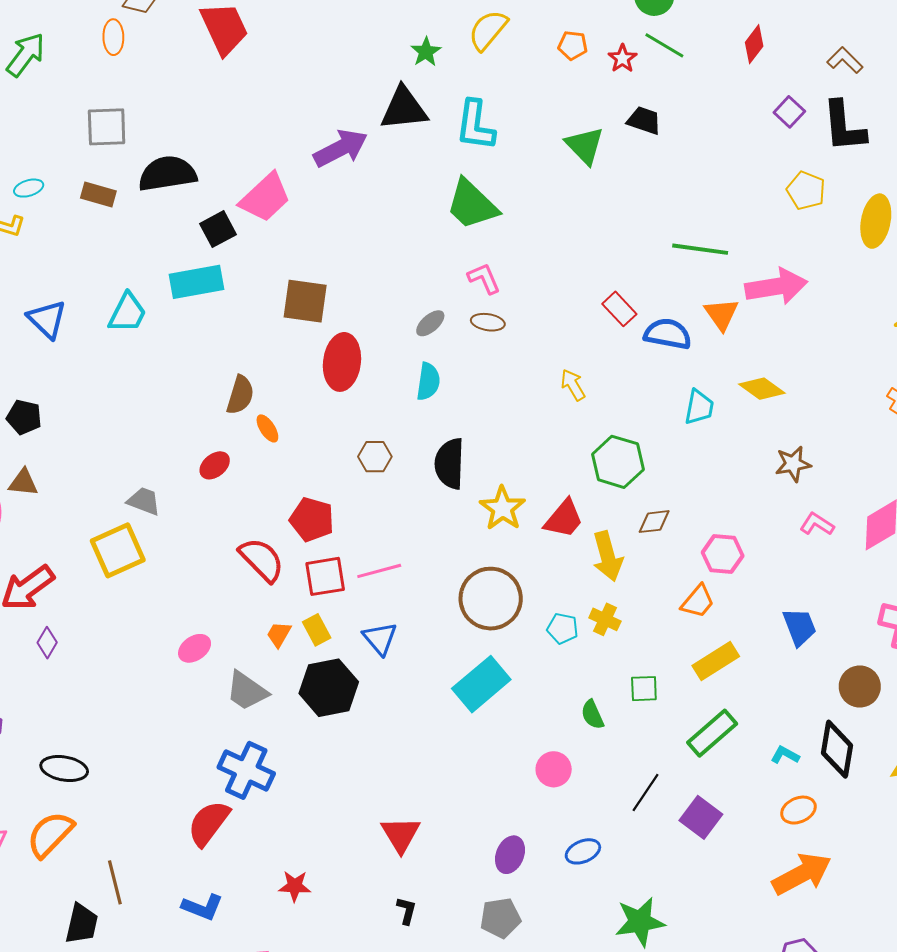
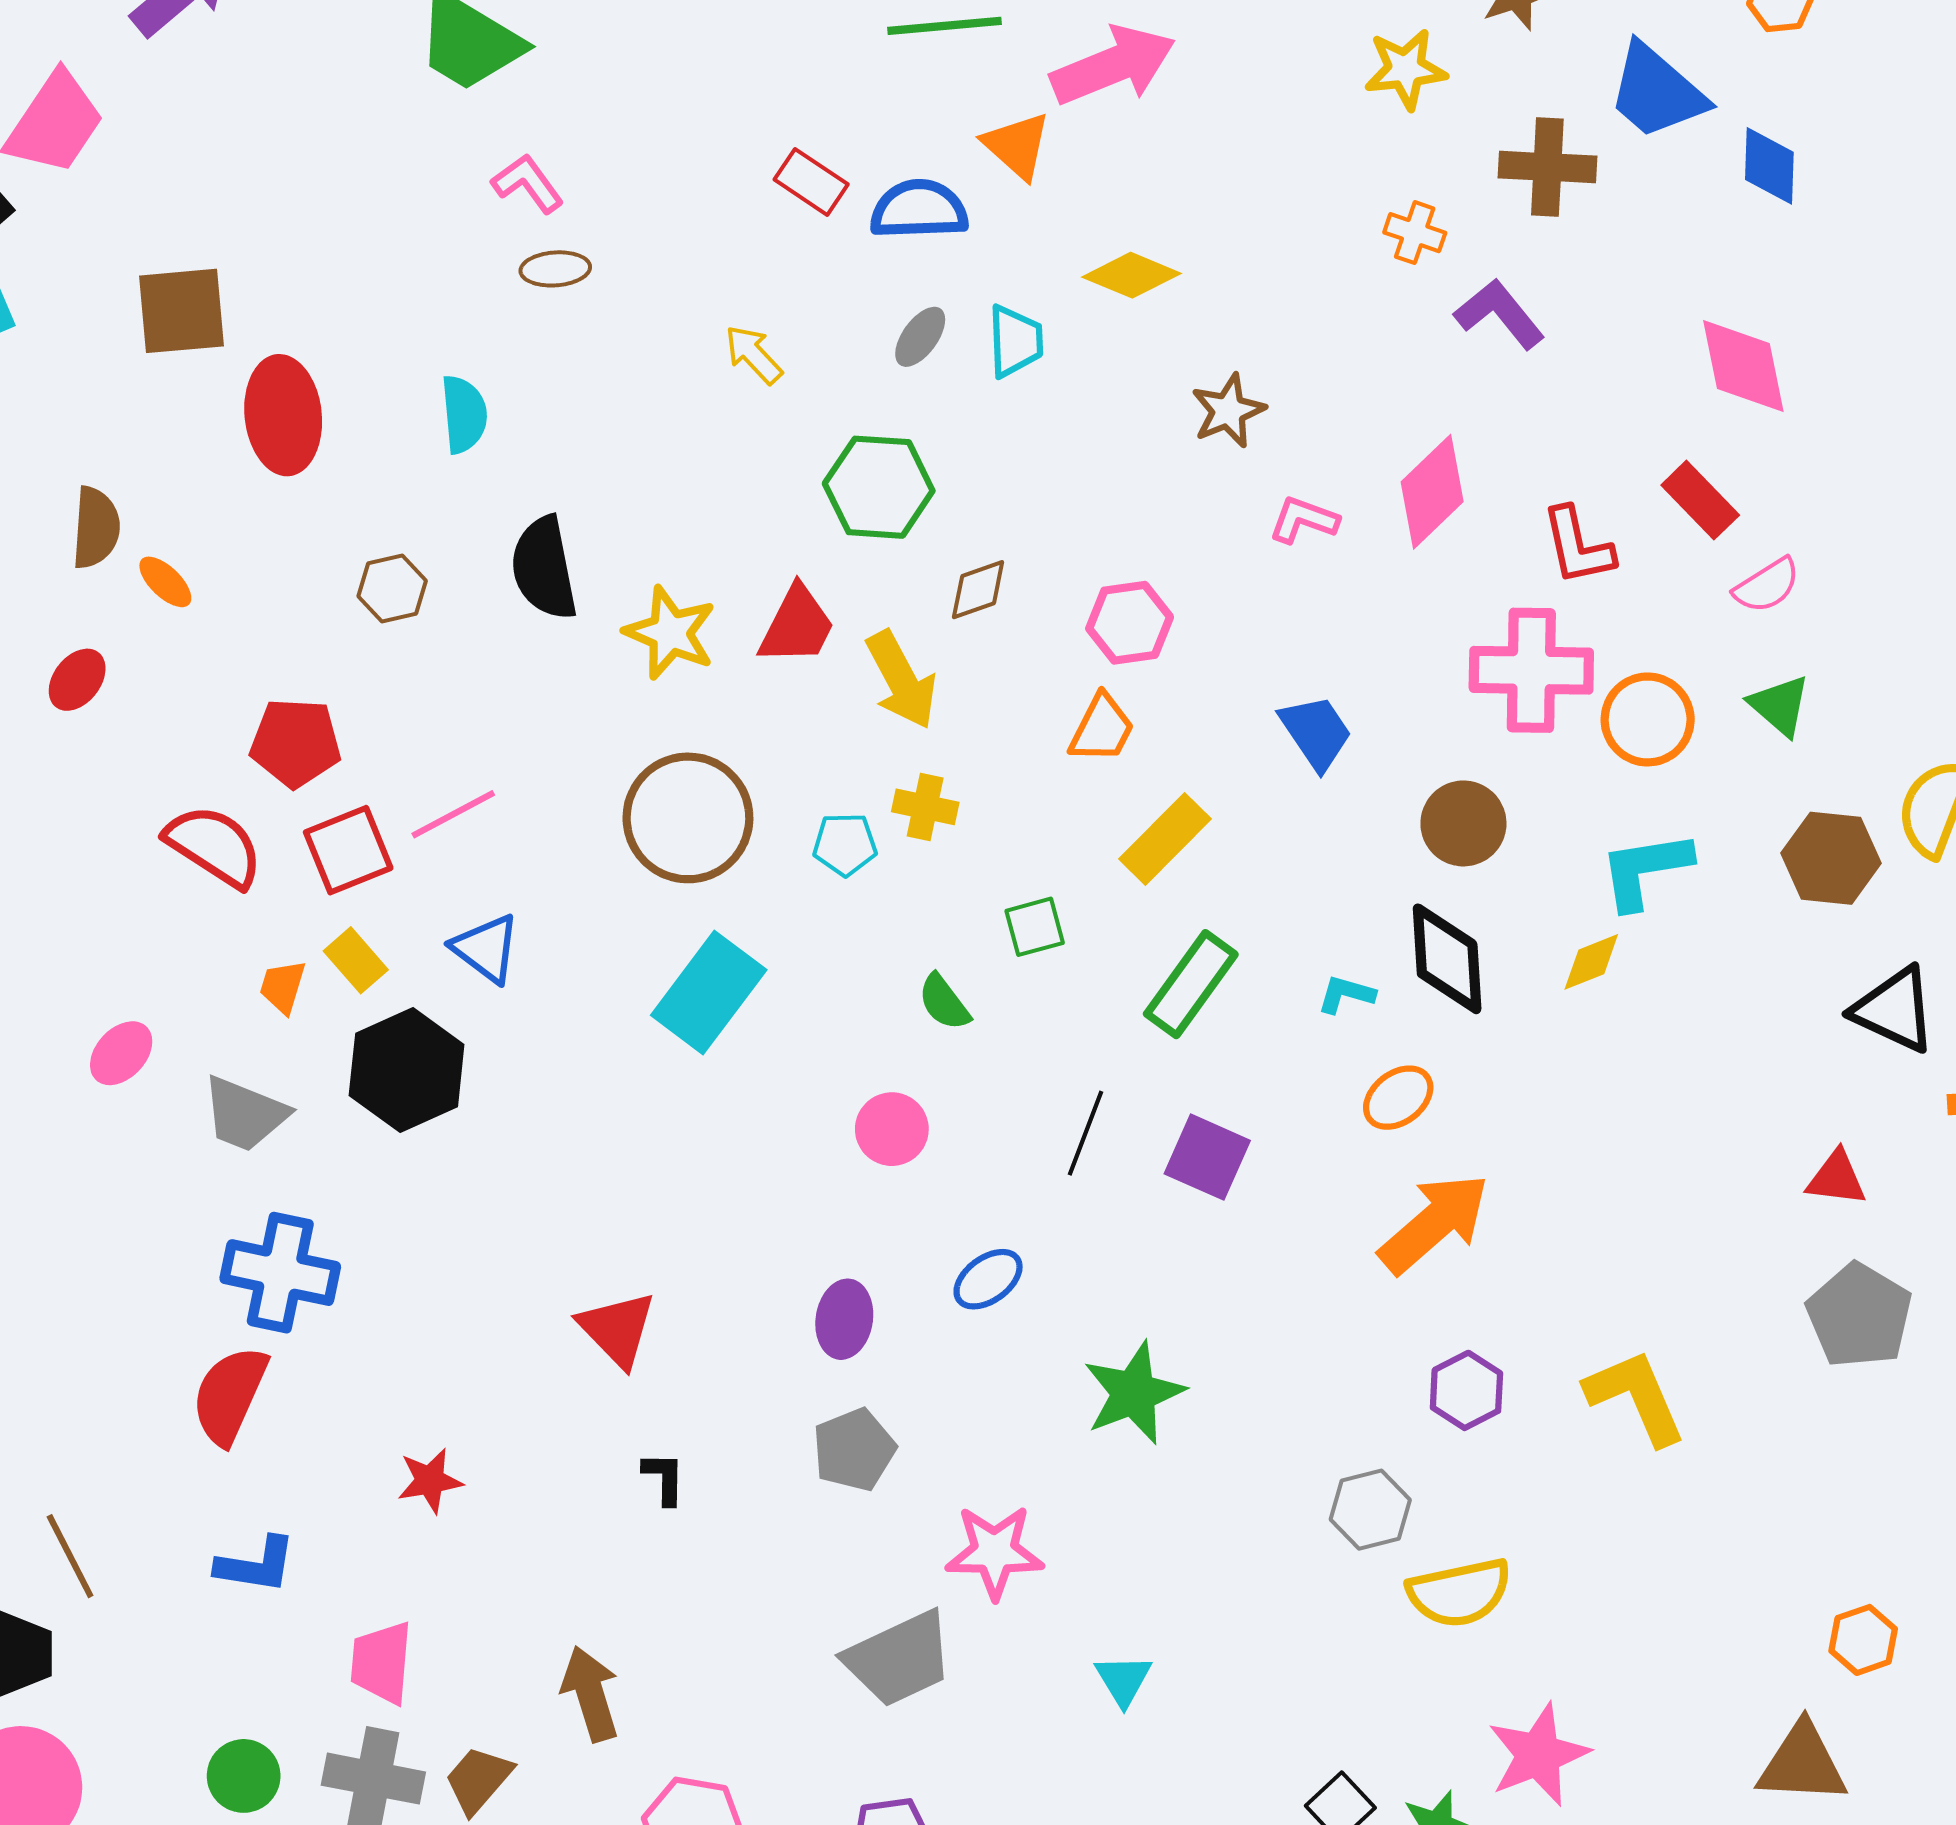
gray ellipse: (430, 323) -> (920, 337), moved

